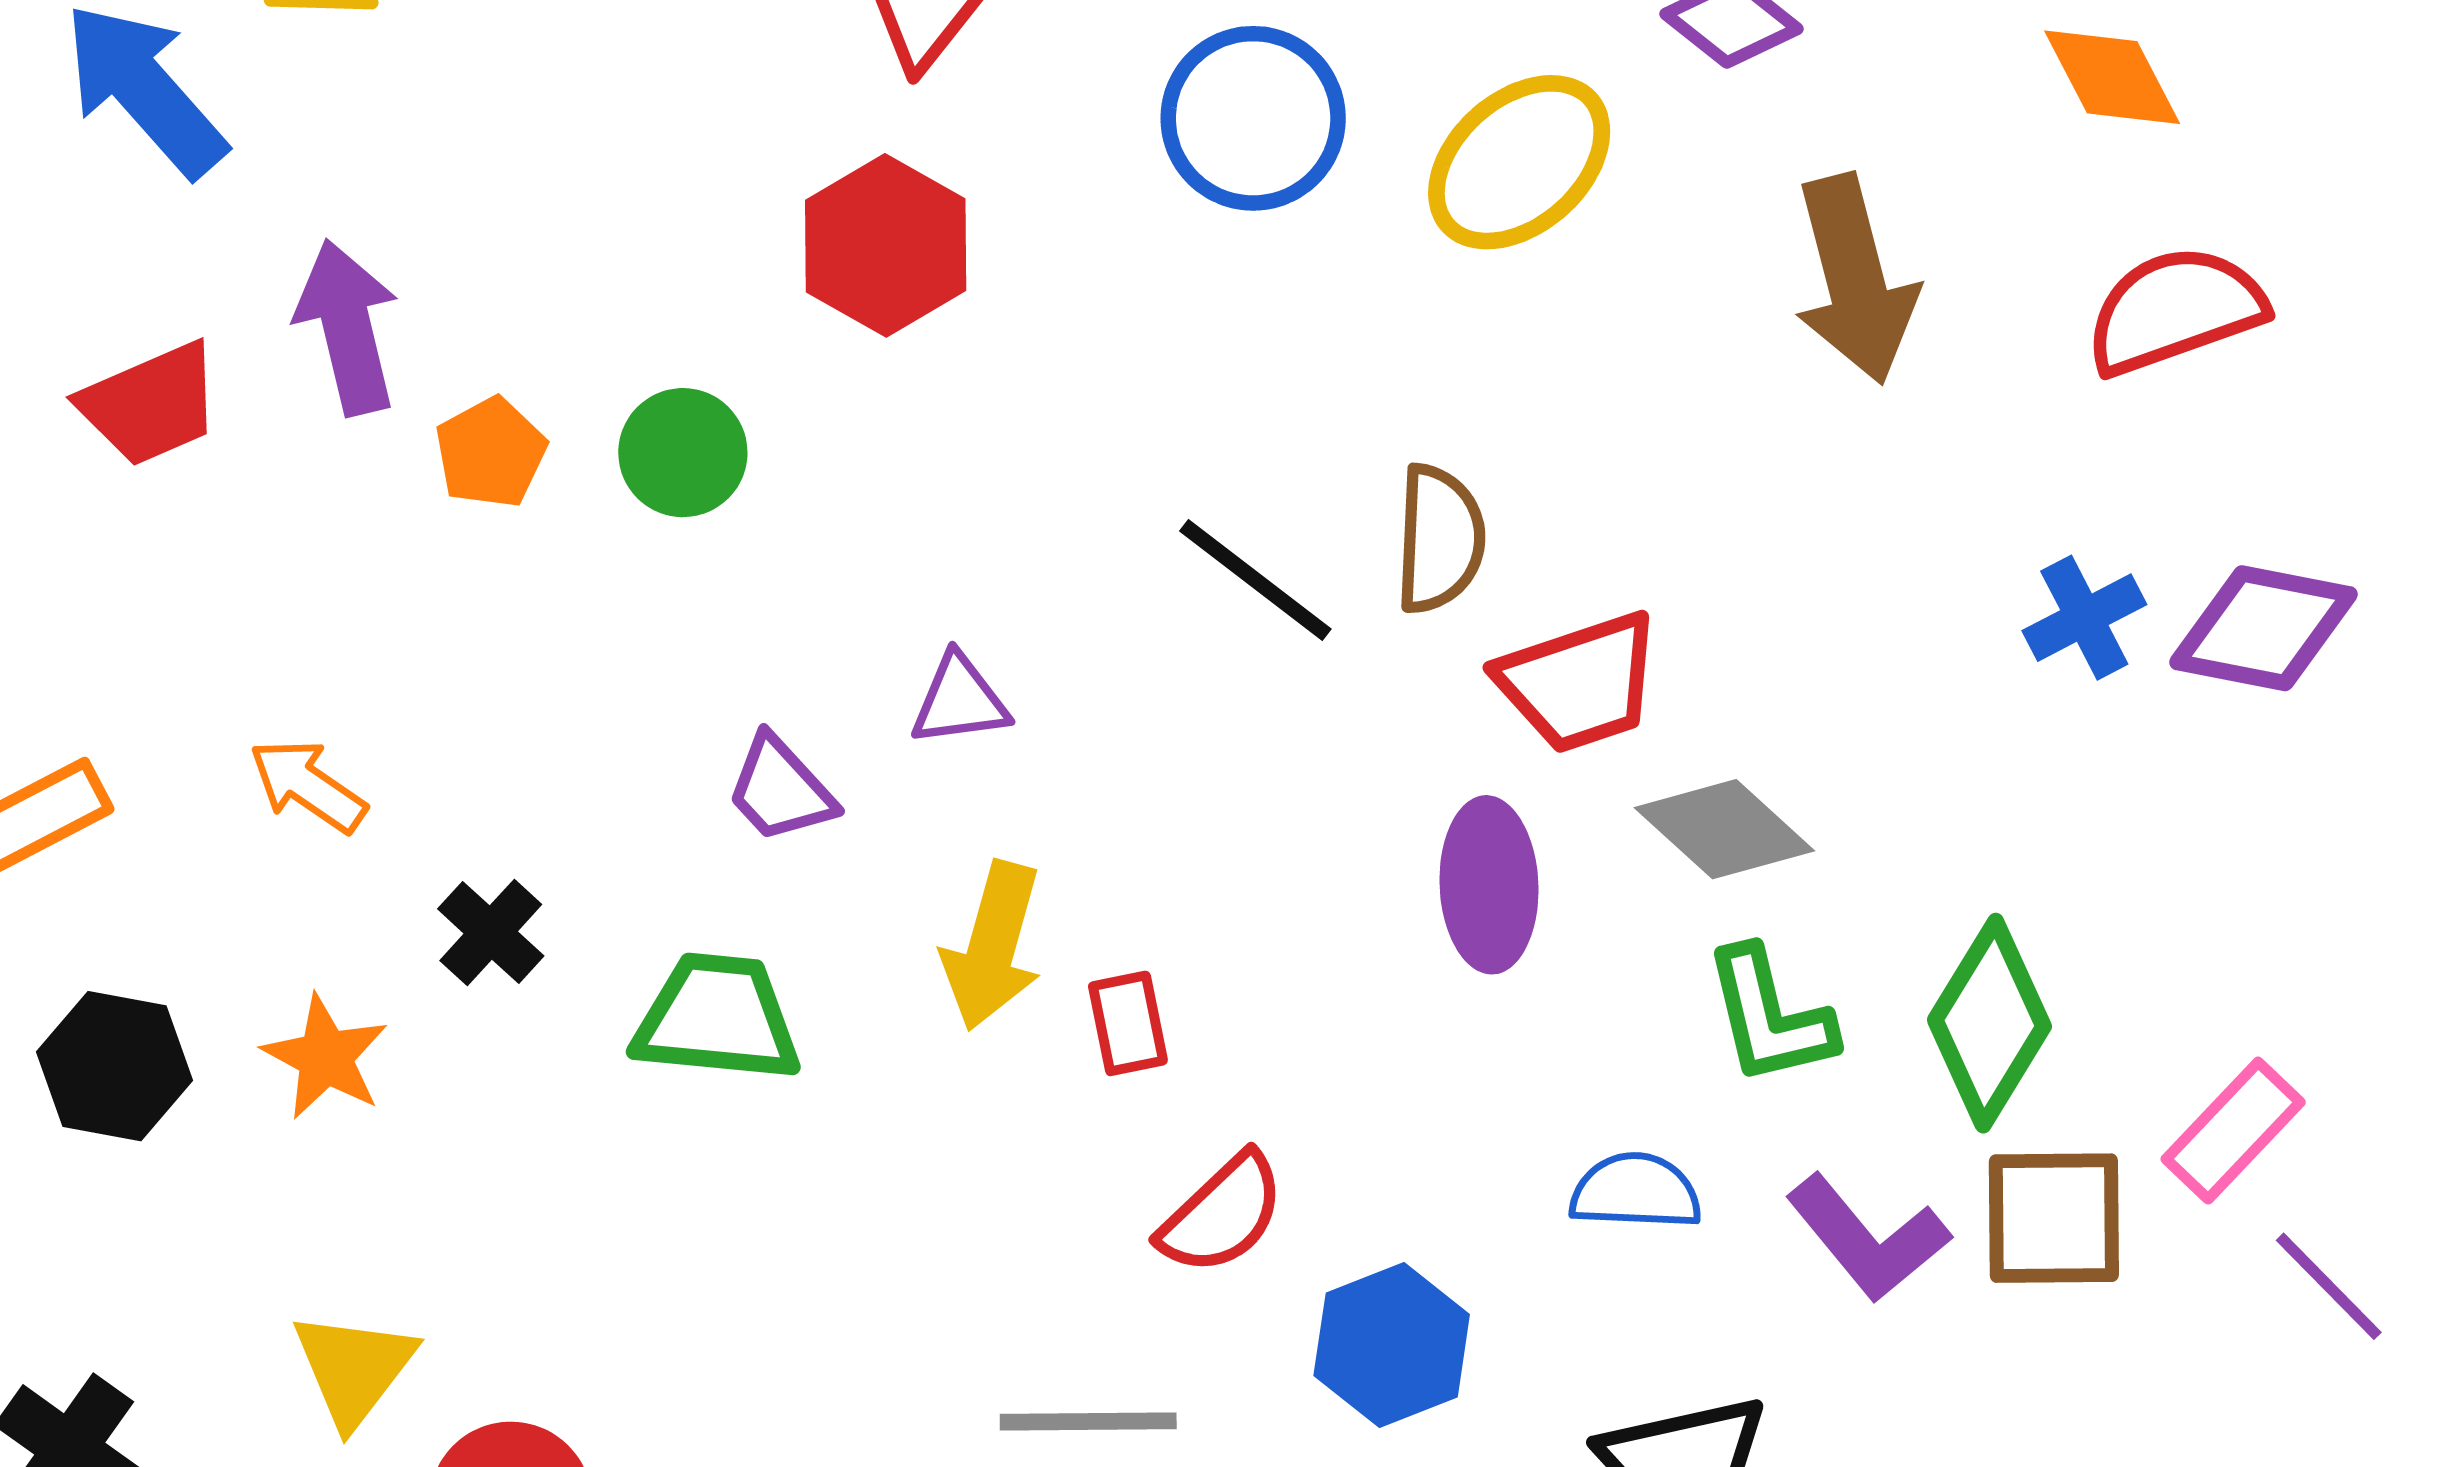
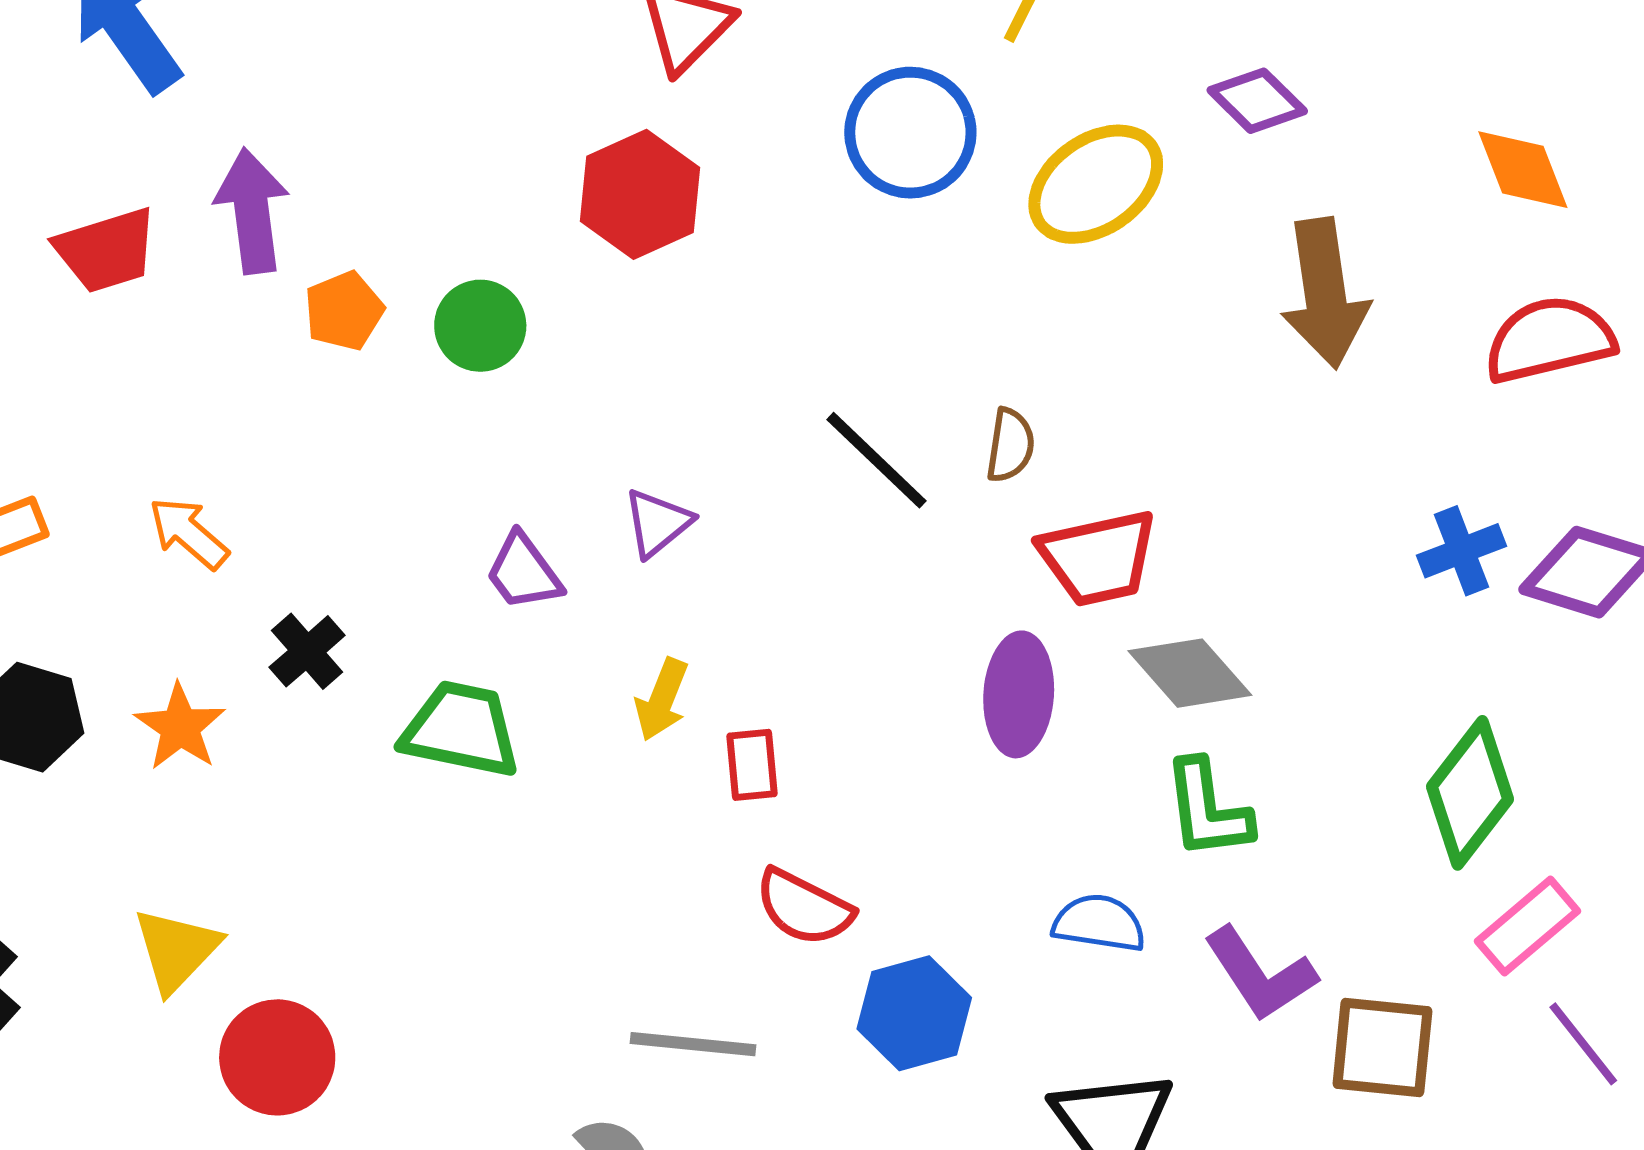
brown semicircle: (1440, 539) -> (1010, 445), size x0.7
purple triangle: (960, 700) -> (657, 523), turned -38
yellow arrow: (992, 946) -> (662, 699), size x0.7
green diamond: (1989, 1023) -> (1470, 793), moved
red semicircle: (1222, 1214) -> (804, 907), turned 64
brown square: (2054, 1218) -> (1382, 1047), moved

